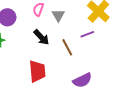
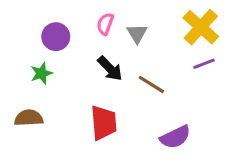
purple line: (87, 34) -> (204, 64), moved
brown line: (67, 47) -> (151, 84), turned -30

